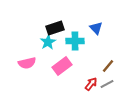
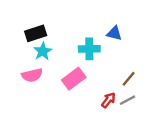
black rectangle: (55, 28) -> (36, 33), moved
blue triangle: (96, 28) -> (114, 33), turned -32
cyan star: (48, 42) -> (43, 51), moved

